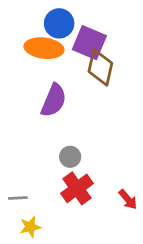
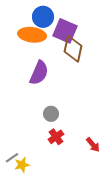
red cross: (77, 188) -> (56, 137), size x0.7
gray line: (18, 198) -> (12, 158), moved, turned -32

